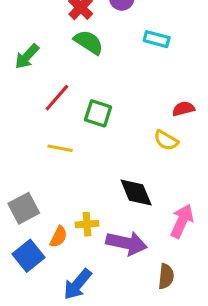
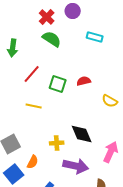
green arrow: (27, 56) -> (13, 48), turned -36
red semicircle: (183, 109) -> (84, 81), moved
yellow semicircle: (166, 140) -> (110, 101), moved
yellow cross: (87, 224) -> (57, 143), moved

